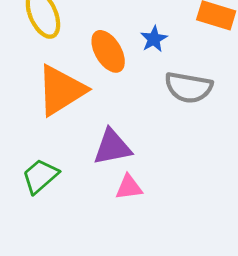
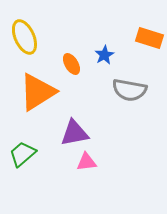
orange ellipse: (108, 51) -> (71, 64), size x0.7

